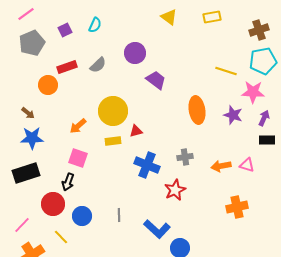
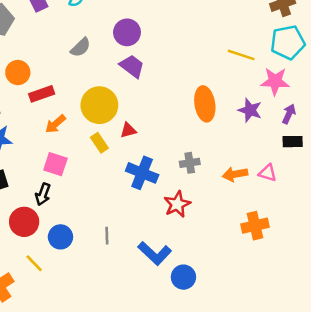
red rectangle: (67, 67) -> (42, 94), moved
purple trapezoid: (156, 80) -> (132, 66), moved
yellow rectangle: (113, 141) -> (99, 143), turned 63

